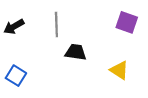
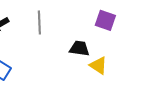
black trapezoid: (76, 52) -> (79, 48), moved

